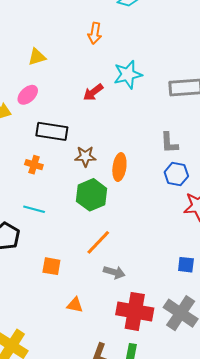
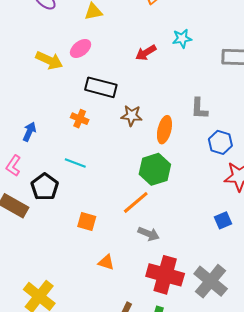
cyan star: (128, 75) -> (182, 38), size x0.7
gray L-shape: (169, 143) -> (199, 109), moved
green hexagon: (92, 195) -> (155, 169), moved
blue square: (186, 265) -> (223, 220), moved, turned -36

